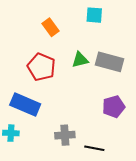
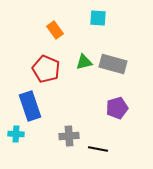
blue rectangle: (25, 105) -> (30, 106), turned 48

